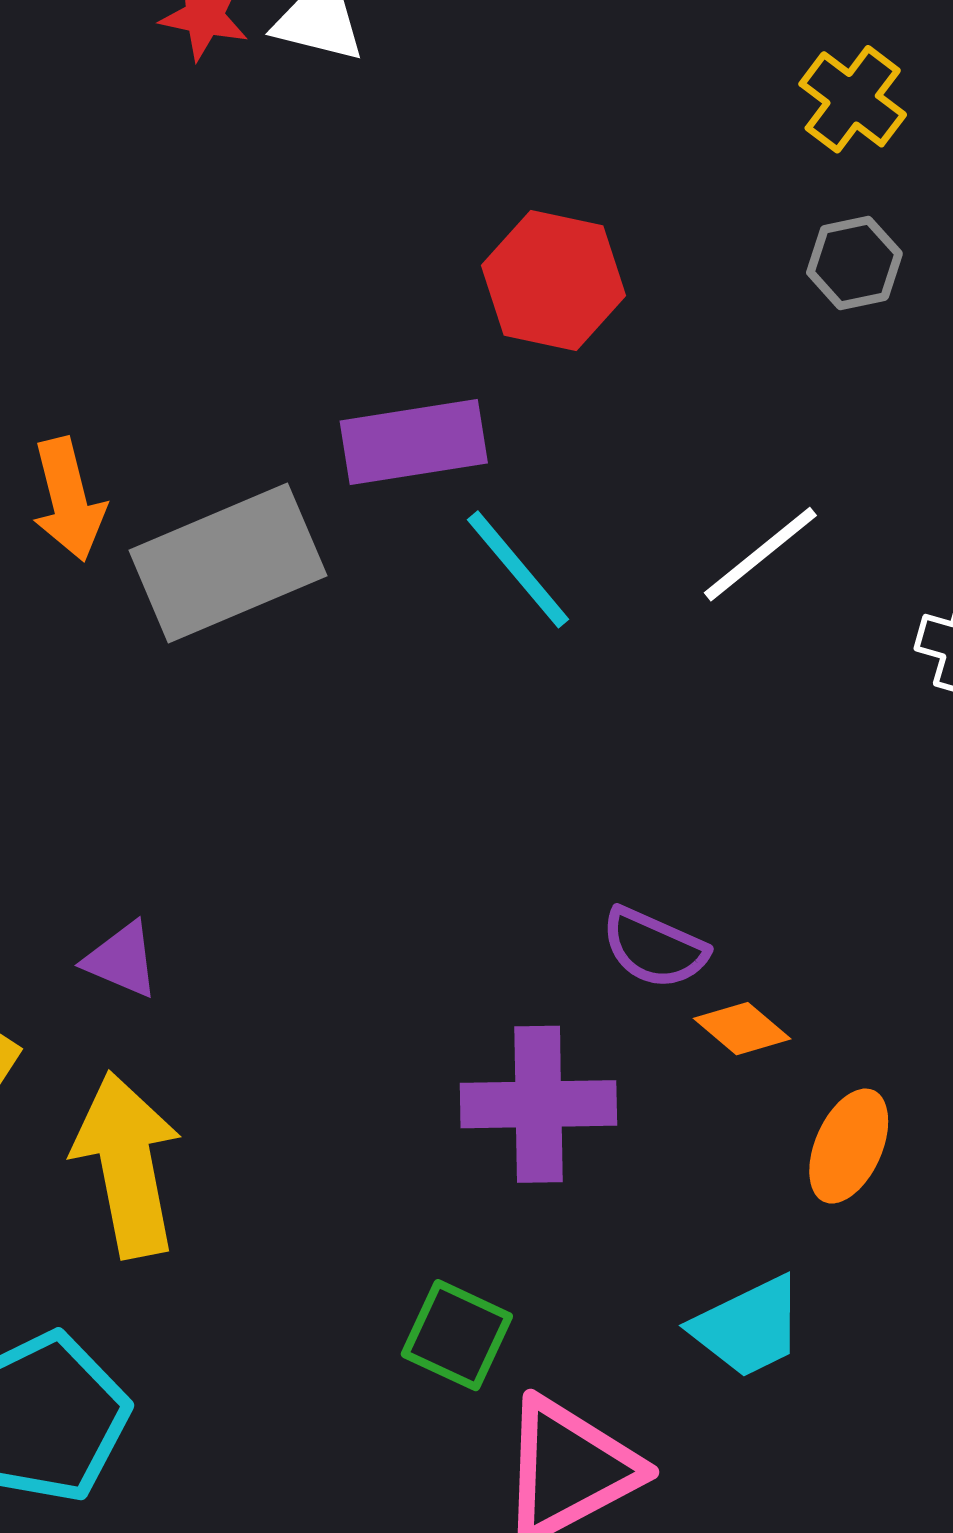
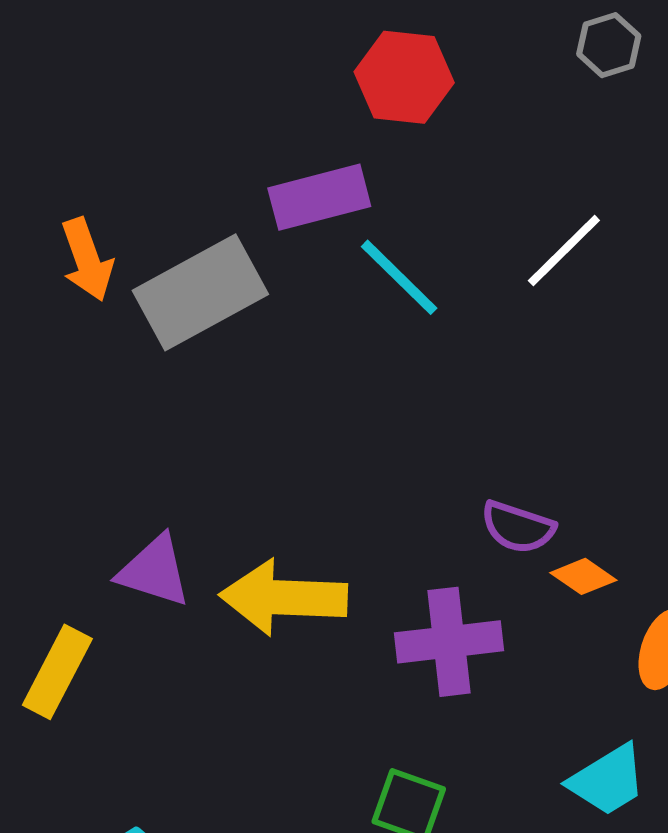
purple triangle: (122, 960) -> (154, 571), size x1.4
yellow arrow: (127, 1165) -> (284, 598), moved, turned -71

